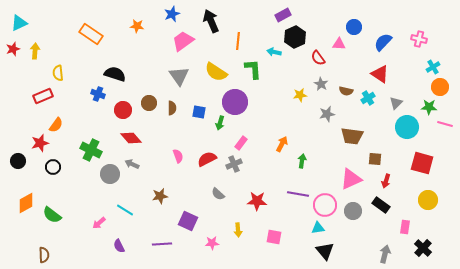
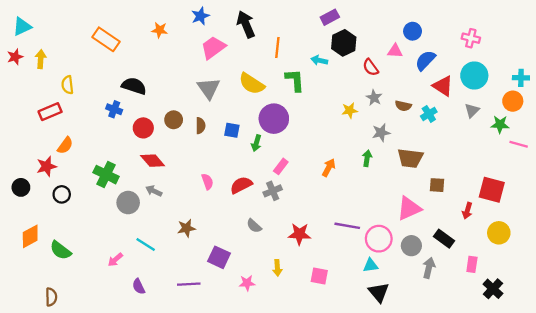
pink cross: (419, 39) -> (471, 38), moved
blue semicircle: (383, 42) -> (425, 60), moved
cyan cross: (433, 67) -> (521, 78), moved, turned 32
gray triangle: (396, 103) -> (472, 110), moved
cyan circle: (407, 127) -> (474, 75), moved
green arrow: (302, 161) -> (367, 158), moved
red arrow: (386, 181) -> (467, 211), moved
gray arrow: (385, 254) -> (429, 268), moved

